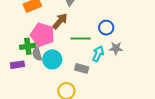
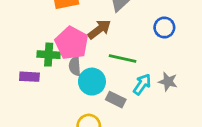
blue circle: (106, 28) -> (164, 27), moved
gray semicircle: (37, 54) -> (75, 66), moved
cyan circle: (52, 59) -> (92, 82), moved

